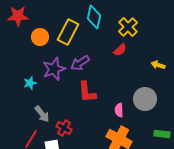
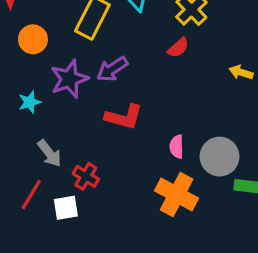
orange circle: (40, 37) -> (33, 39), moved
red L-shape: (87, 92) -> (124, 117), turned -70
gray circle: (145, 99) -> (220, 157), moved

